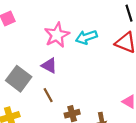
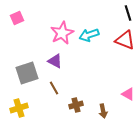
gray square: (19, 79) -> (27, 73), turned 35

